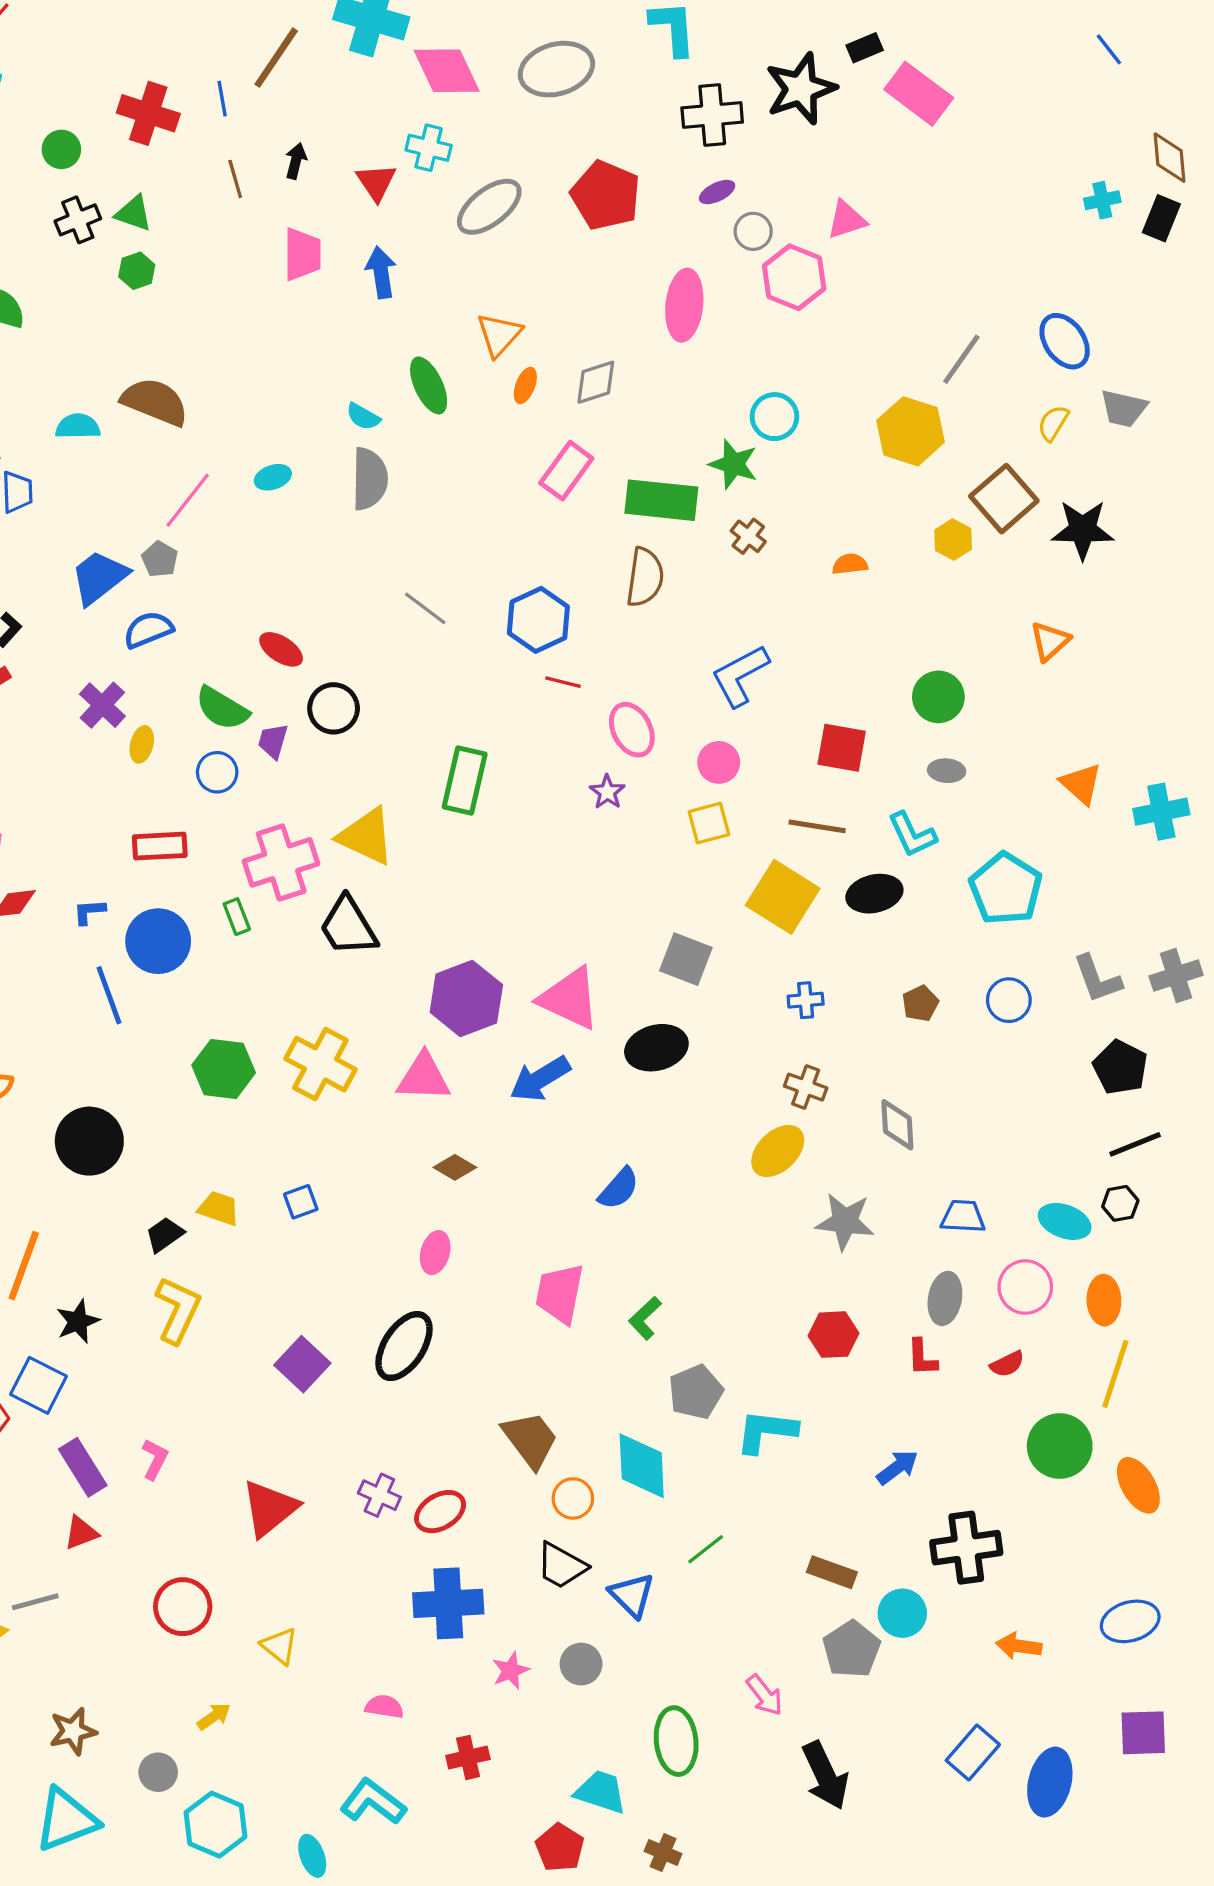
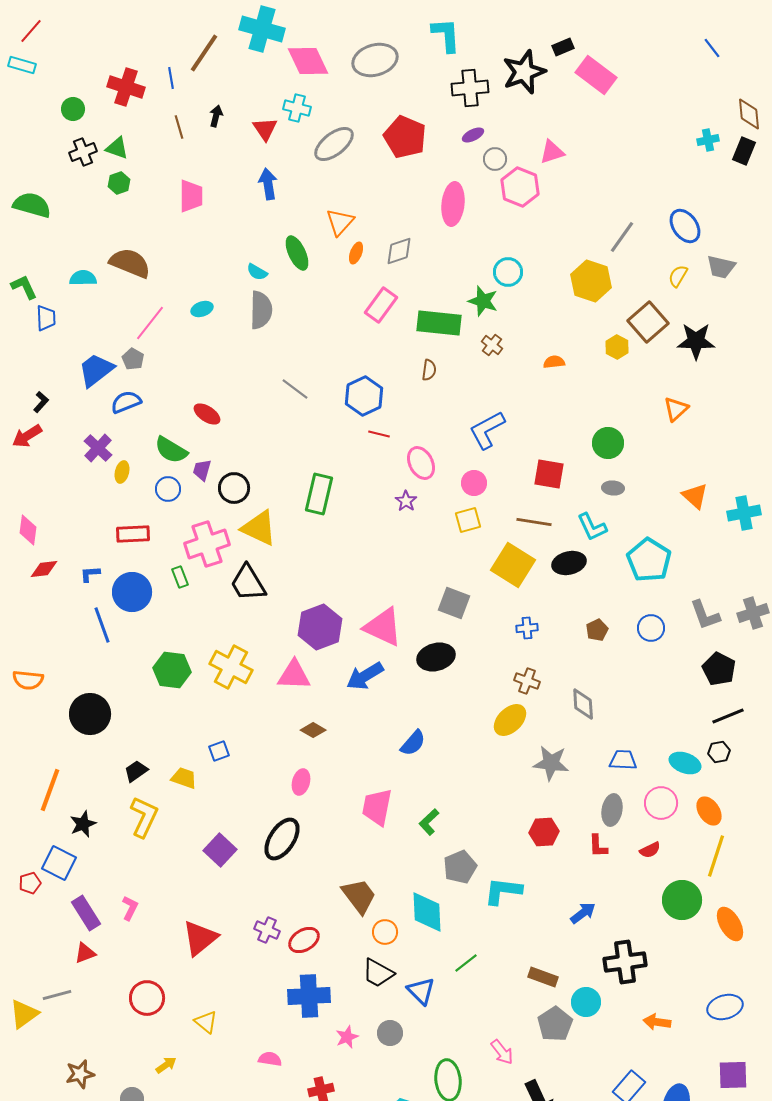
pink trapezoid: (302, 254) -> (191, 196), moved
brown semicircle: (645, 577) -> (429, 370), size x0.6
black circle: (334, 708) -> (234, 488), moved
yellow trapezoid: (219, 1208) -> (184, 778), moved
orange ellipse: (1104, 1300) -> (709, 811), turned -32

